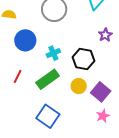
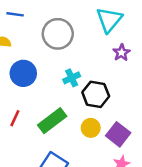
purple star: (105, 35) -> (121, 53), moved
cyan cross: (53, 53) -> (72, 78), moved

